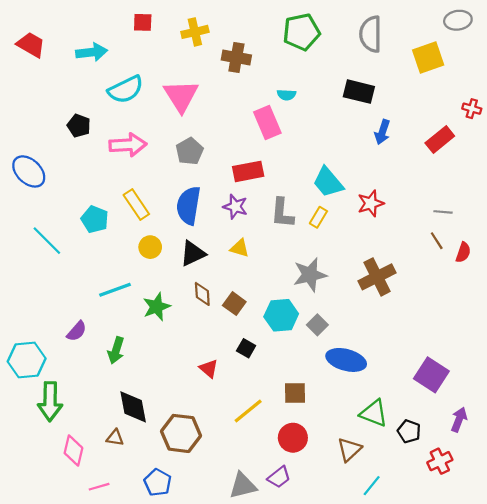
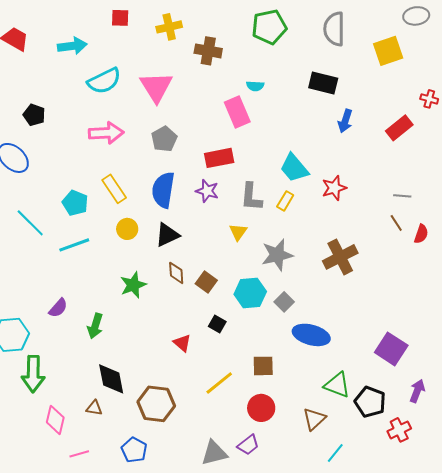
black pentagon: (79, 126) -> (34, 115), moved
yellow triangle: (240, 248) -> (238, 232), moved, turned 48
cyan line: (115, 290) -> (74, 245), moved
black pentagon: (409, 431) -> (370, 402), size x1.4

